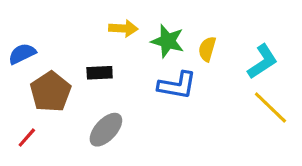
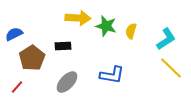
yellow arrow: (123, 28) -> (78, 18), size x1.4
blue L-shape: (177, 85) -> (112, 75), moved

